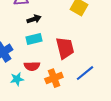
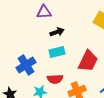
red trapezoid: (65, 48) -> (88, 61), turned 40

